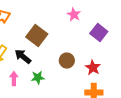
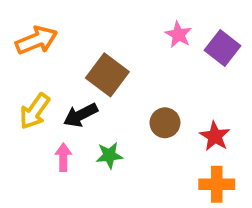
purple square: (99, 33) -> (223, 48), moved
black arrow: (23, 57) -> (81, 115), turned -66

